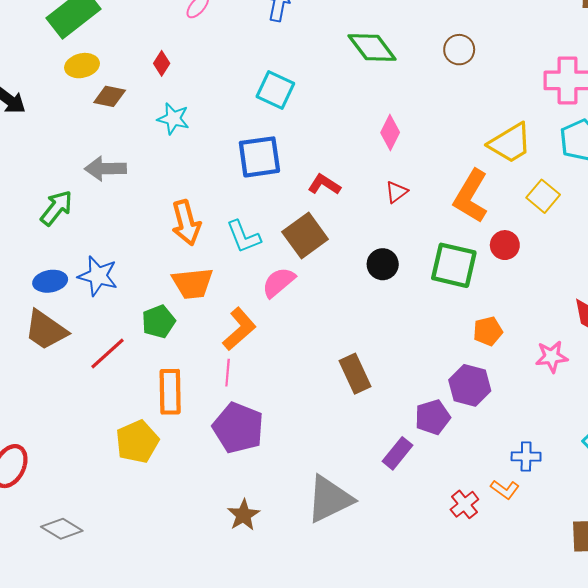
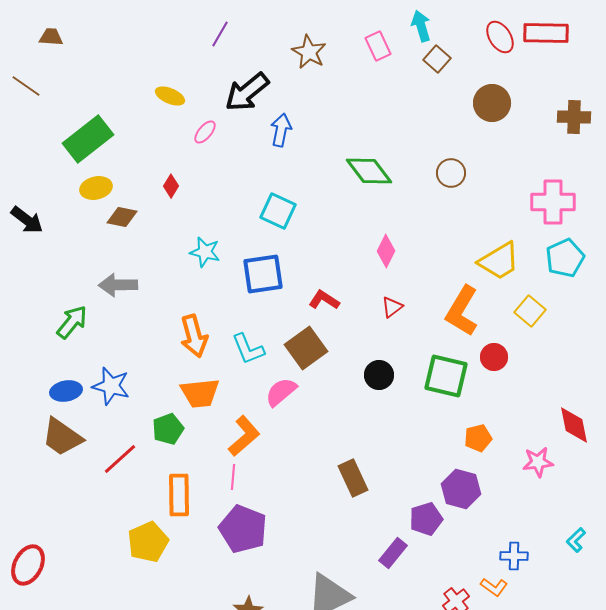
cyan star: (173, 119) -> (205, 252), moved

